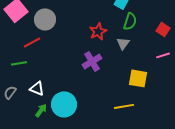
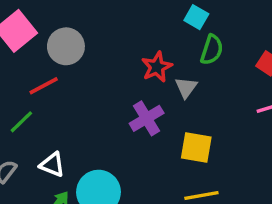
gray triangle: (123, 43) -> (186, 87), moved
green line: (19, 63) -> (21, 122), turned -35
yellow square: (138, 78) -> (196, 148), moved

